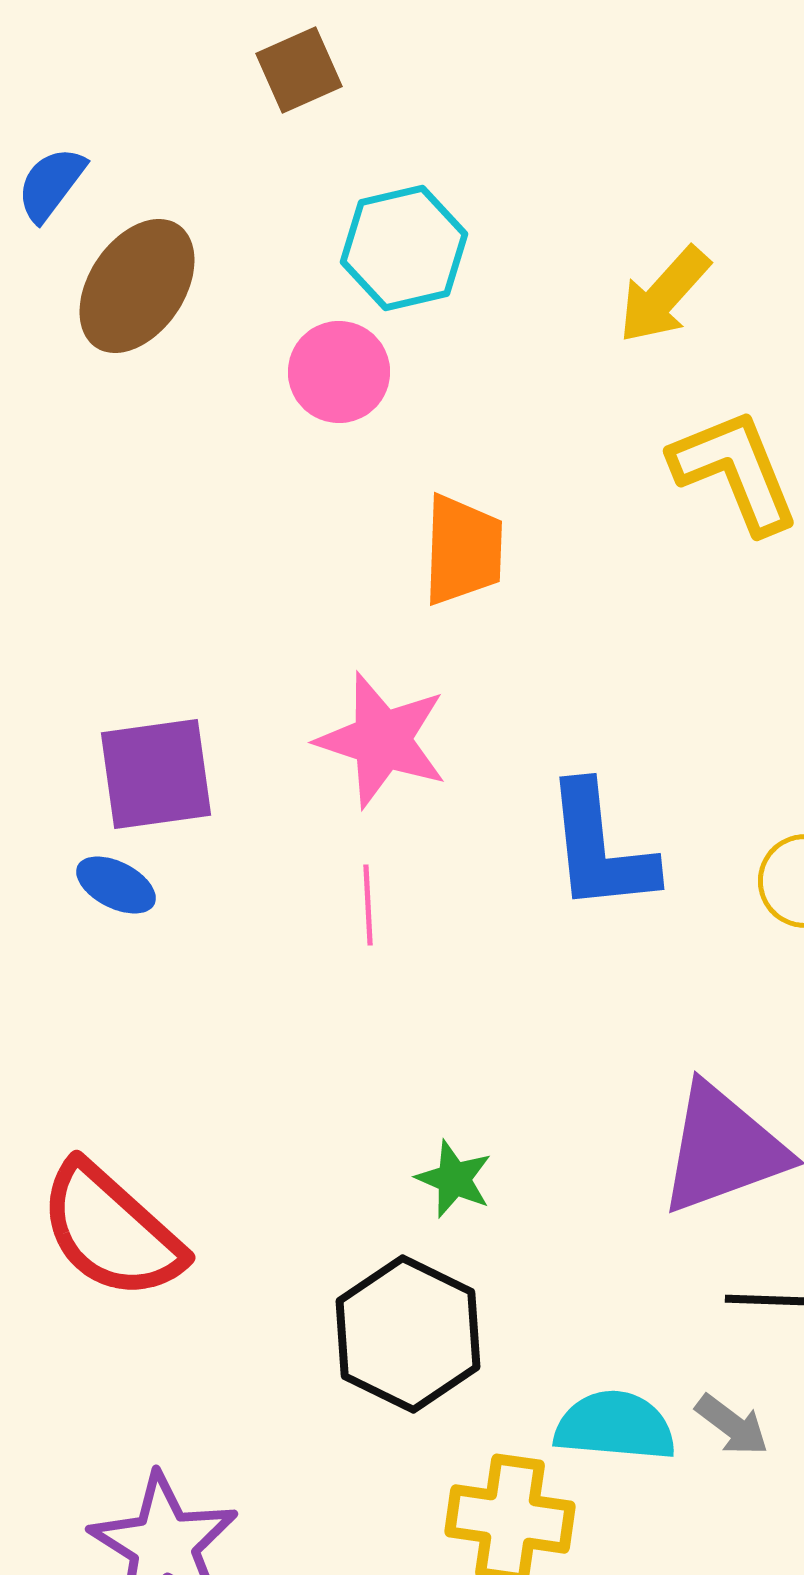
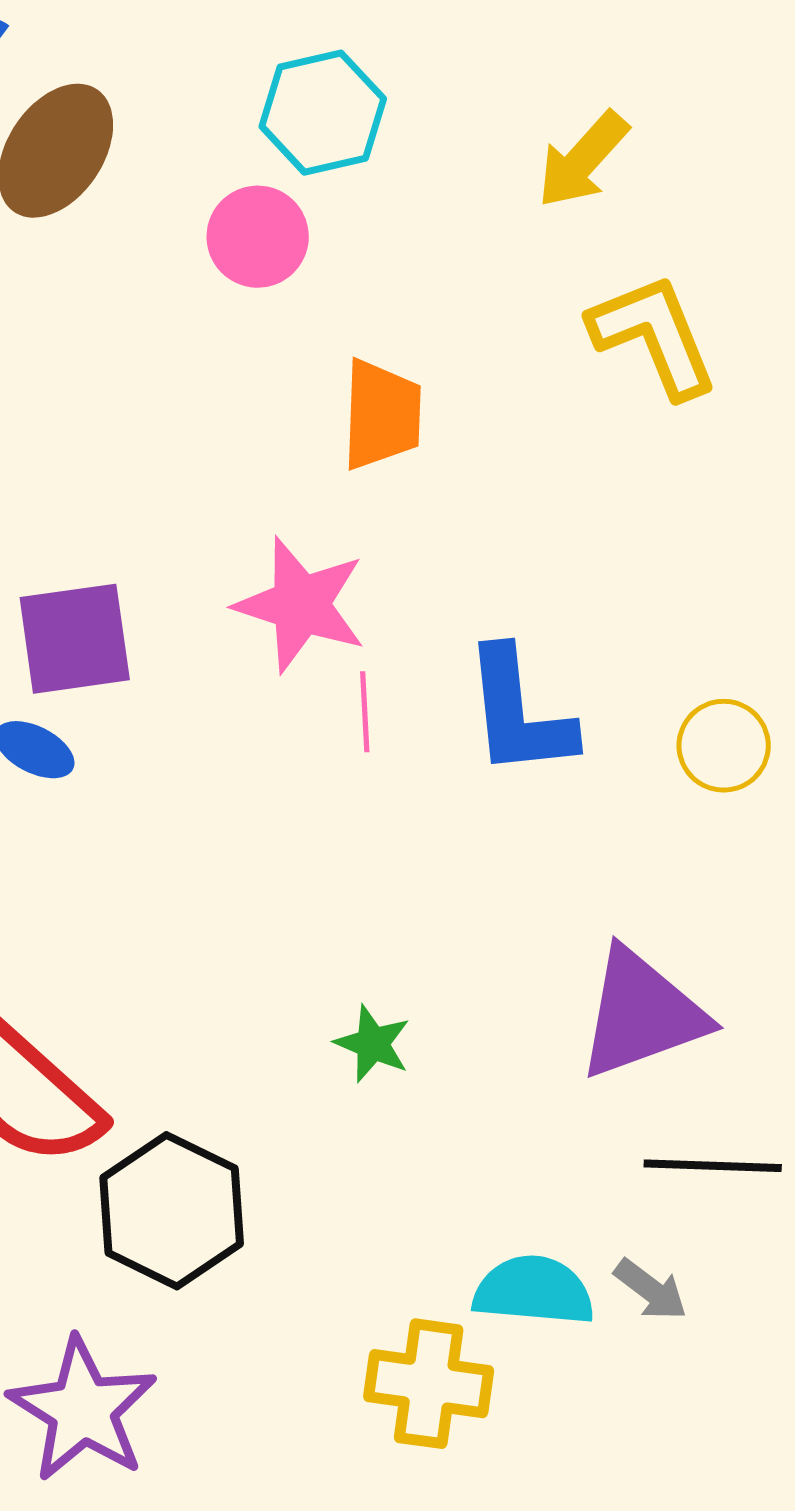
pink line: (368, 905) -> (365, 712), moved
black hexagon: (408, 1334) -> (172, 1211), moved

